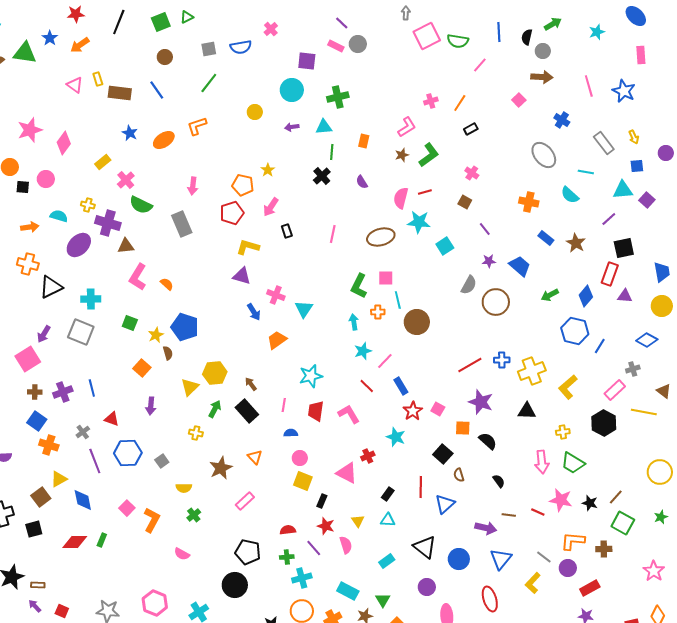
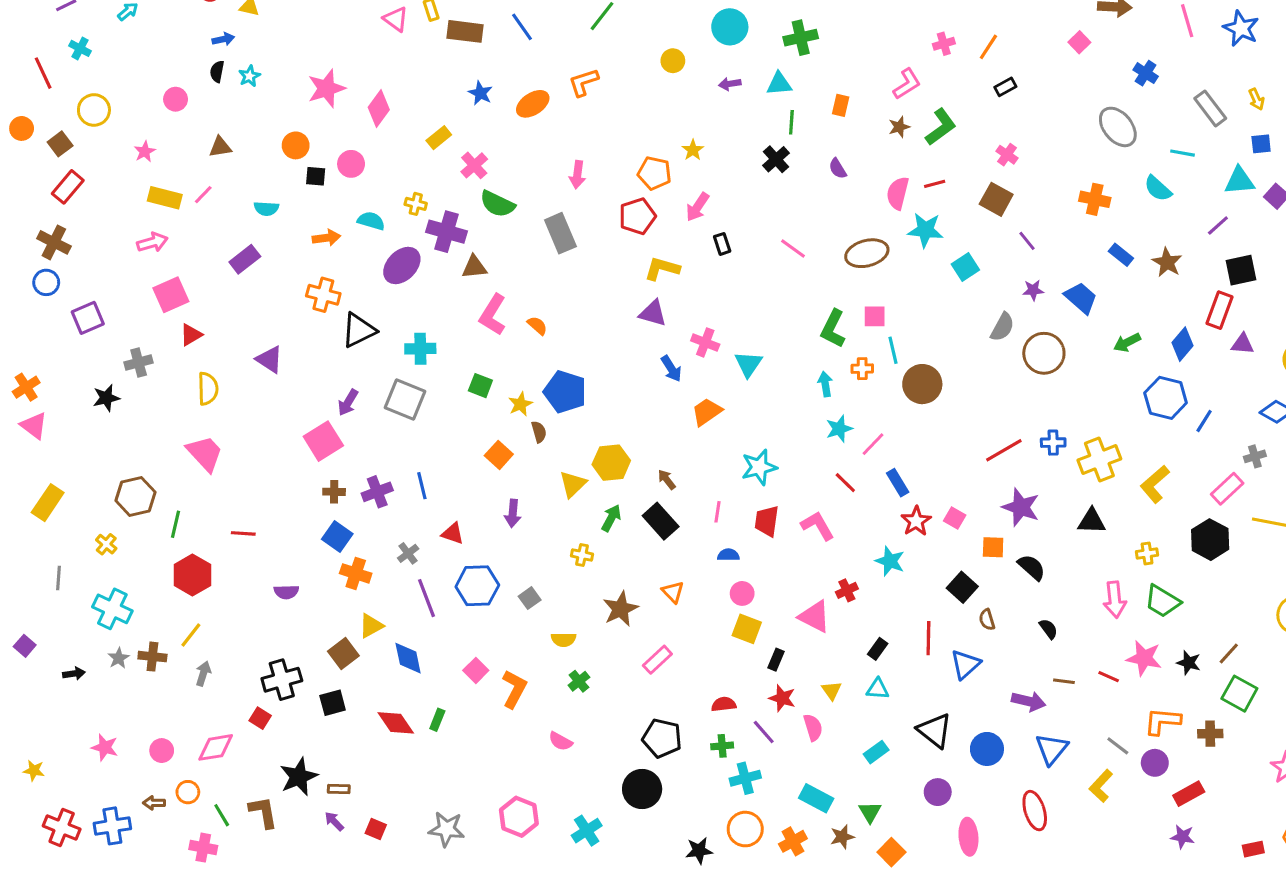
brown square: (465, 202) -> (996, 199), size x1.5
pink line: (333, 234) -> (793, 249), turned -66
red diamond: (75, 542) -> (396, 723), turned 55

